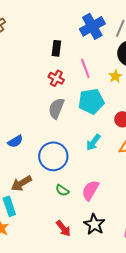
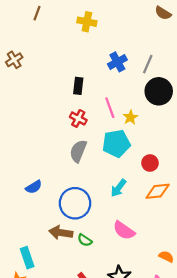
blue cross: (92, 26) -> (117, 62), size x0.7
yellow star: (115, 76) -> (130, 117), moved
brown arrow: (21, 183) -> (61, 233), moved, turned 40
pink semicircle: (90, 190) -> (124, 230), moved, turned -85

